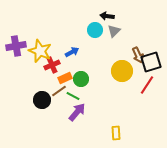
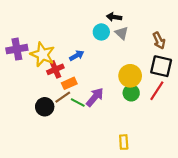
gray triangle: (114, 31) -> (122, 33), turned -32
brown arrow: (138, 55) -> (159, 41), moved
black square: (151, 62) -> (161, 66), turned 30
green circle: (81, 79) -> (131, 93), moved
purple arrow: (77, 112) -> (95, 97), moved

